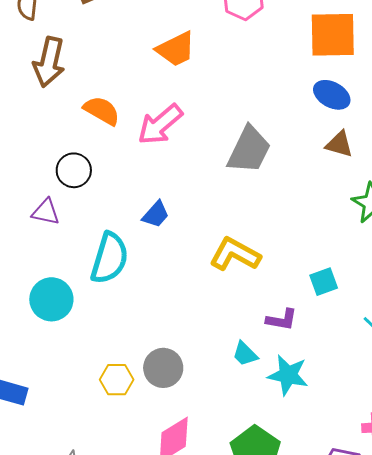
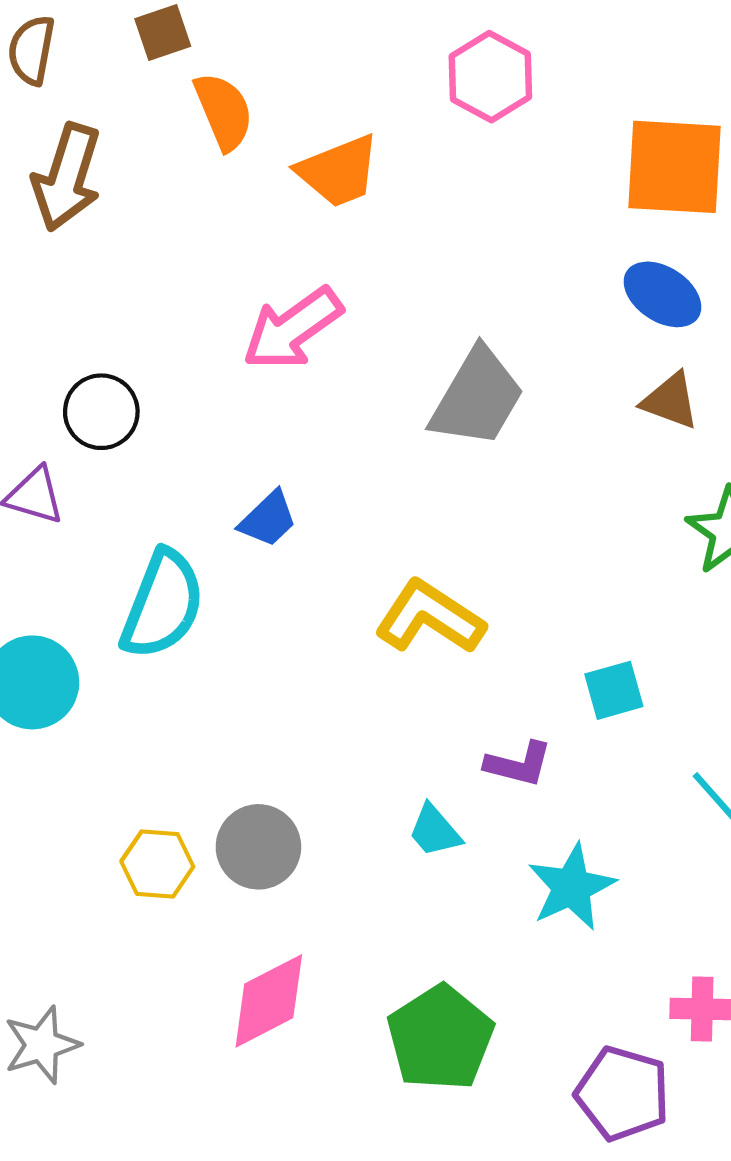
orange semicircle: (102, 111) -> (224, 111), moved, turned 33
cyan star: (288, 375) -> (572, 887), moved, turned 30

